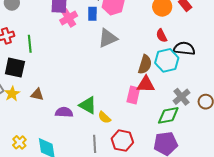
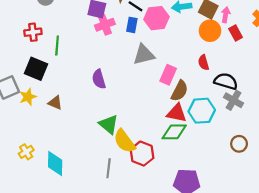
cyan hexagon: (167, 60) -> (202, 111), moved
pink rectangle: (133, 95) -> (168, 75), moved
gray cross: (181, 97) -> (233, 100), moved, turned -30
purple semicircle: (64, 112) -> (99, 79), moved, turned -120
green diamond: (168, 115) -> (174, 132), moved
yellow semicircle: (104, 117) -> (124, 141), size x1.6
red hexagon: (122, 141) -> (142, 154), moved

